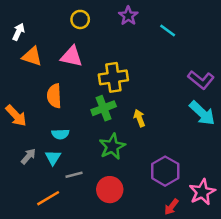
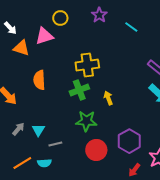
white arrow: (18, 32) -> (10, 28), turned 112
pink triangle: (72, 56) -> (44, 36), moved, turned -30
cyan semicircle: (60, 134) -> (44, 163), moved
green star: (112, 146) -> (86, 121), turned 30
red circle: (110, 190) -> (96, 150), moved
orange line: (48, 198) -> (22, 163), moved

